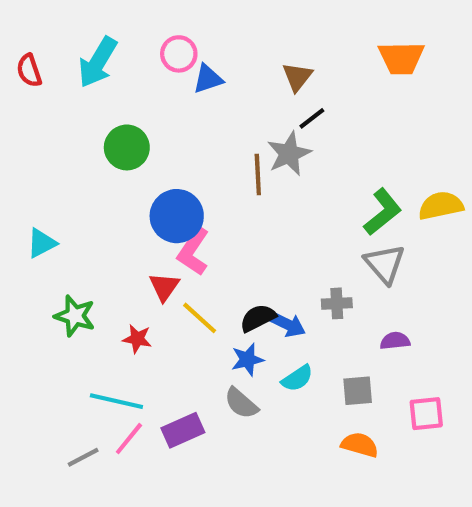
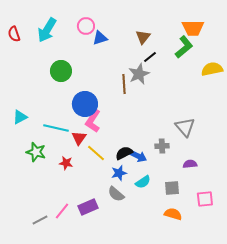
yellow semicircle: (441, 206) -> (212, 69), moved
green L-shape: (383, 212) -> (184, 47), moved
cyan line: (116, 401) -> (56, 128), moved

